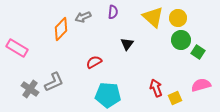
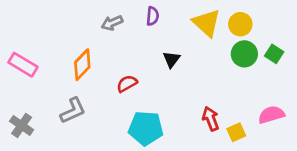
orange diamond: (61, 29) -> (82, 65), moved
green square: (198, 52) -> (274, 54), moved
gray cross: (30, 89) -> (22, 125), moved

